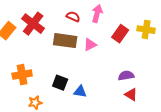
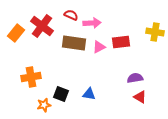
pink arrow: (97, 14) -> (92, 23), moved, turned 72
red semicircle: (73, 17) -> (71, 15), moved
red rectangle: (120, 34) -> (121, 42), moved, turned 48
black square: (60, 83) -> (61, 94), moved

